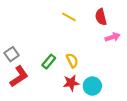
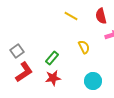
yellow semicircle: (72, 61) -> (84, 47), moved
red star: (71, 83) -> (53, 78), moved

